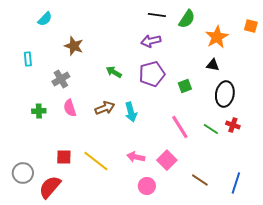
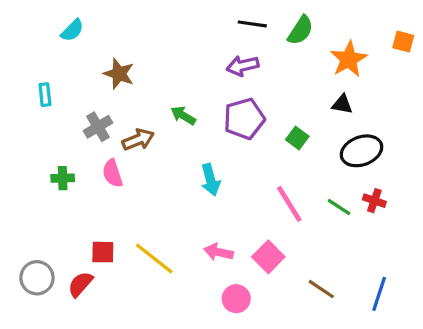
green square: (185, 86) -> (297, 138), turned -32
black ellipse: (225, 94) -> (362, 151), turned 60
brown arrow: (105, 108) -> (138, 140), moved
red semicircle: (50, 187) -> (80, 284), moved, size x0.7

